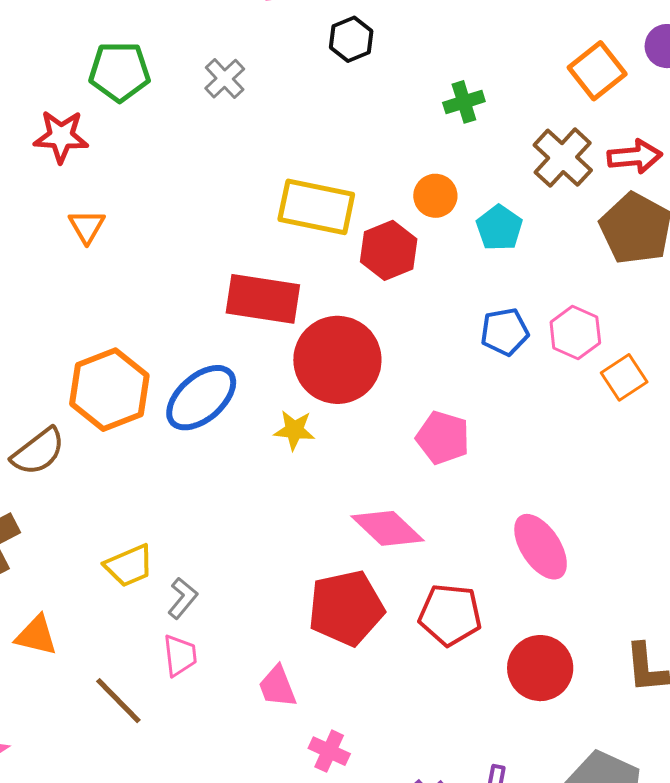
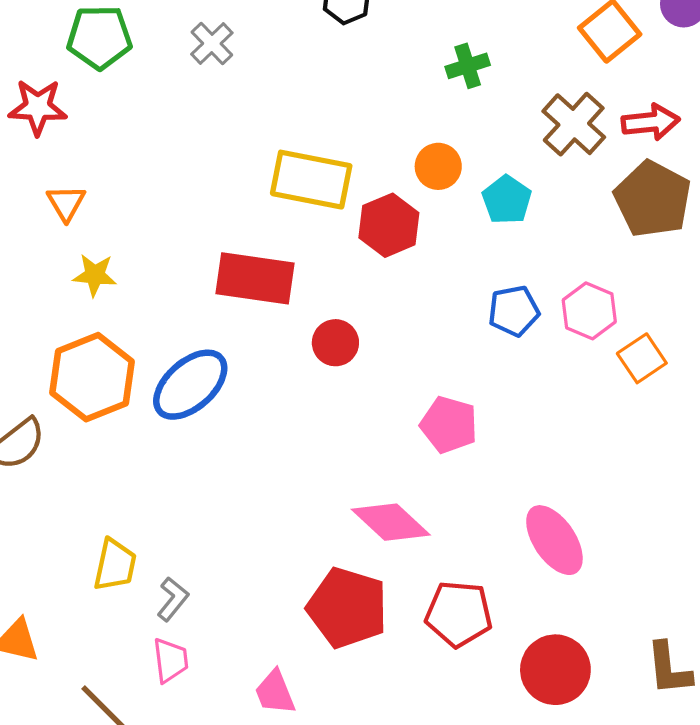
red circle: (337, 360) -> (335, 343), size x0.5
yellow star: (294, 430) -> (95, 275), moved
yellow trapezoid: (129, 566) -> (115, 565), turned -54
red pentagon: (346, 608) -> (347, 608), turned 30

